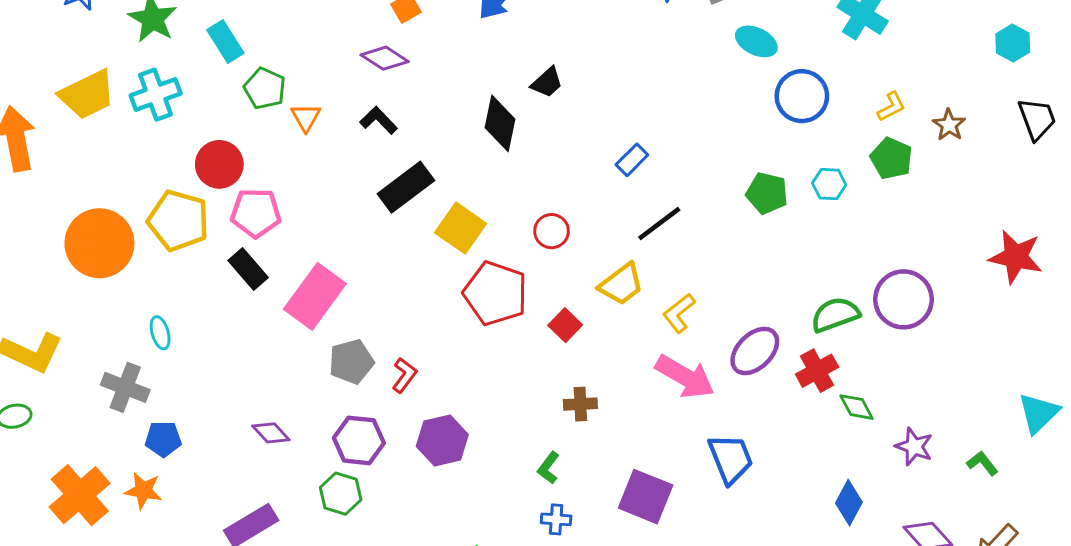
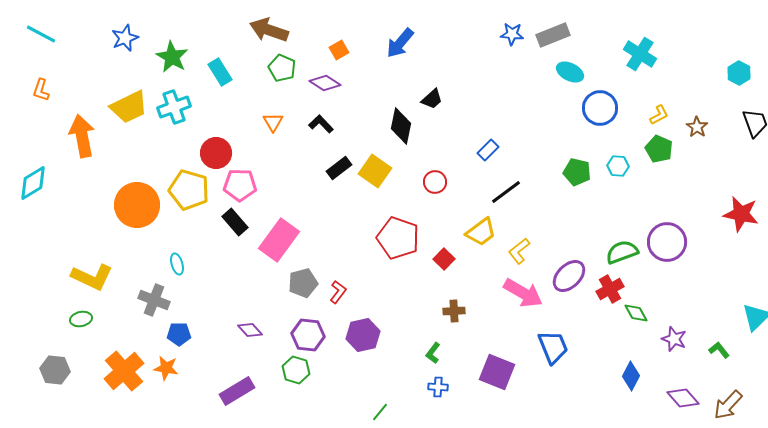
green pentagon: (265, 89) -> (282, 68), moved
black rectangle: (406, 187) -> (339, 168), size x0.7
yellow square: (461, 228) -> (375, 171), moved
red circle: (552, 231) -> (435, 182), moved

